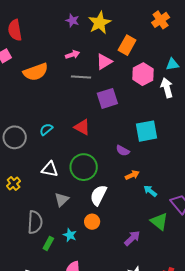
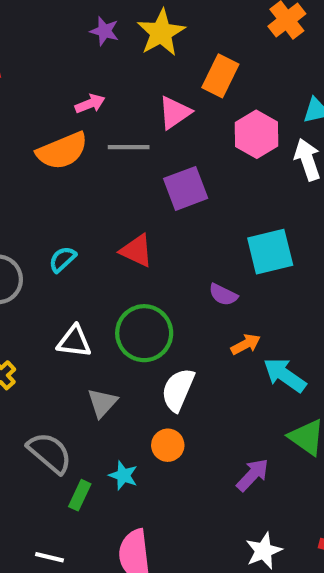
pink arrow: (73, 55) -> (90, 104), moved
orange semicircle: (36, 72) -> (62, 151), moved
cyan arrow: (150, 191) -> (285, 375), size x1.5
gray semicircle: (35, 222) -> (50, 453), turned -50

